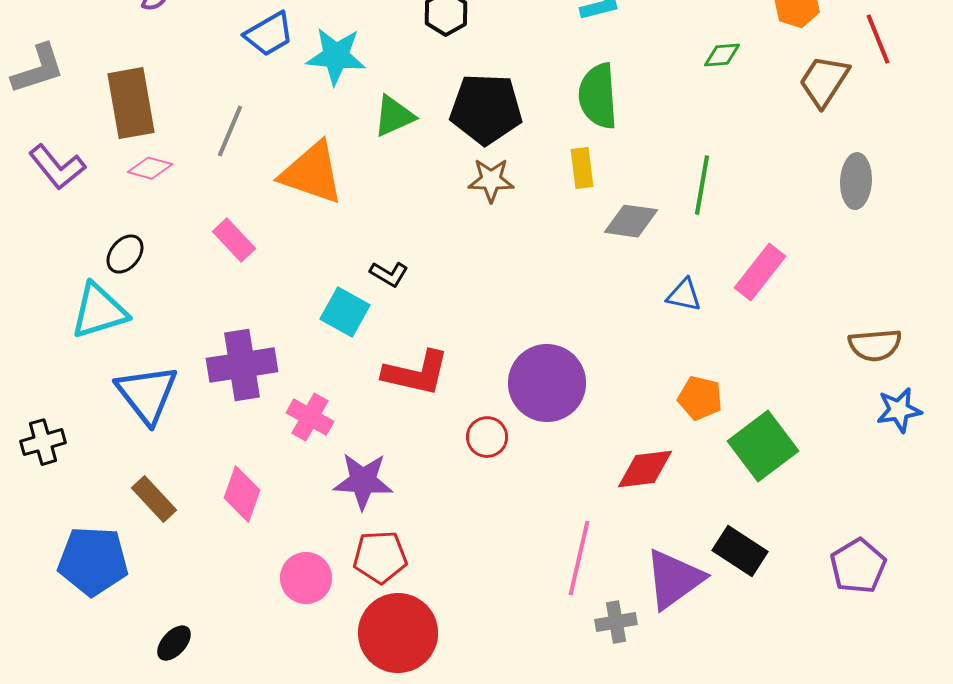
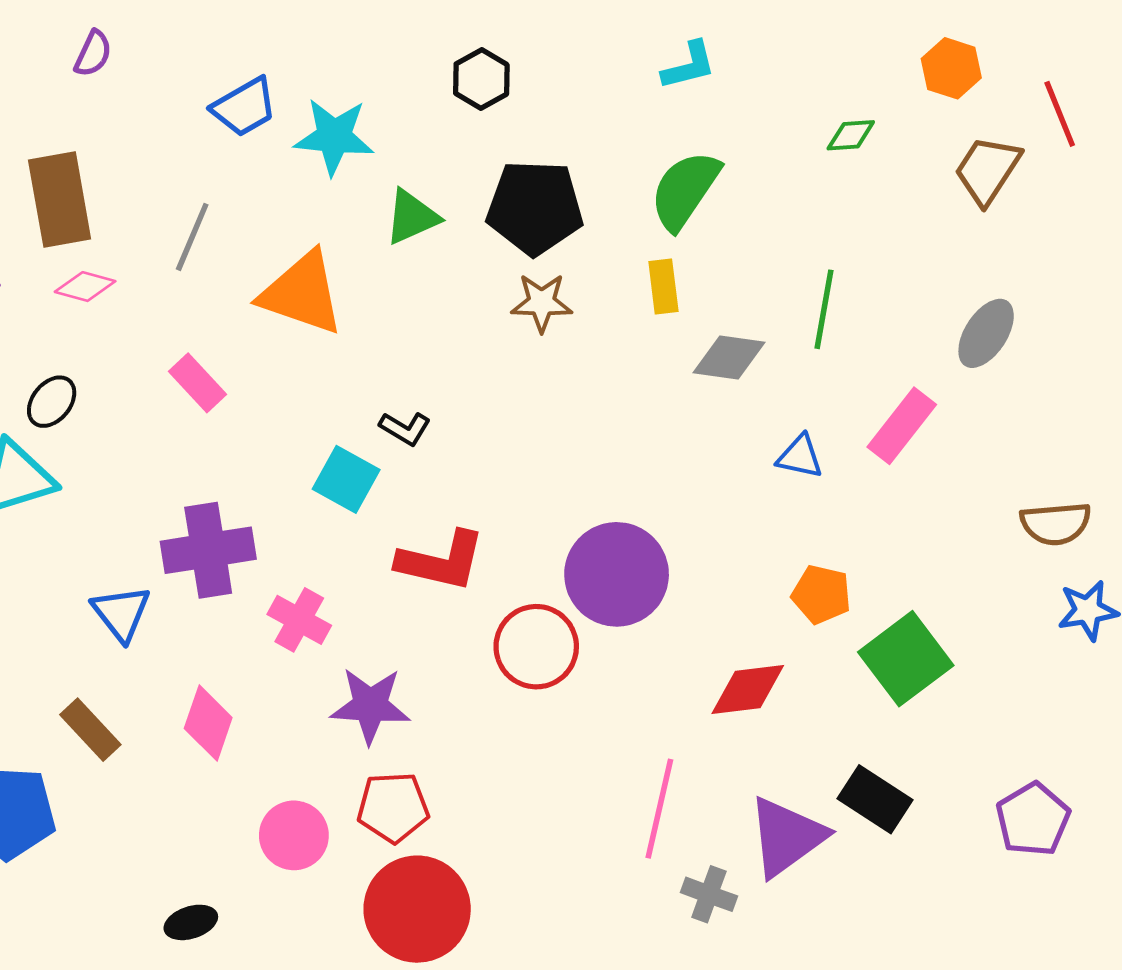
green semicircle: (598, 96) -> (685, 190), turned 38
gray ellipse: (856, 181) -> (986, 333), moved, turned 30
blue triangle: (147, 394) -> (121, 613), moved, size x0.7
red circle: (487, 437) -> (536, 647), size x1.5
gray cross: (616, 622) -> (709, 894), turned 30
black ellipse: (174, 643) -> (191, 922), moved, turned 30

